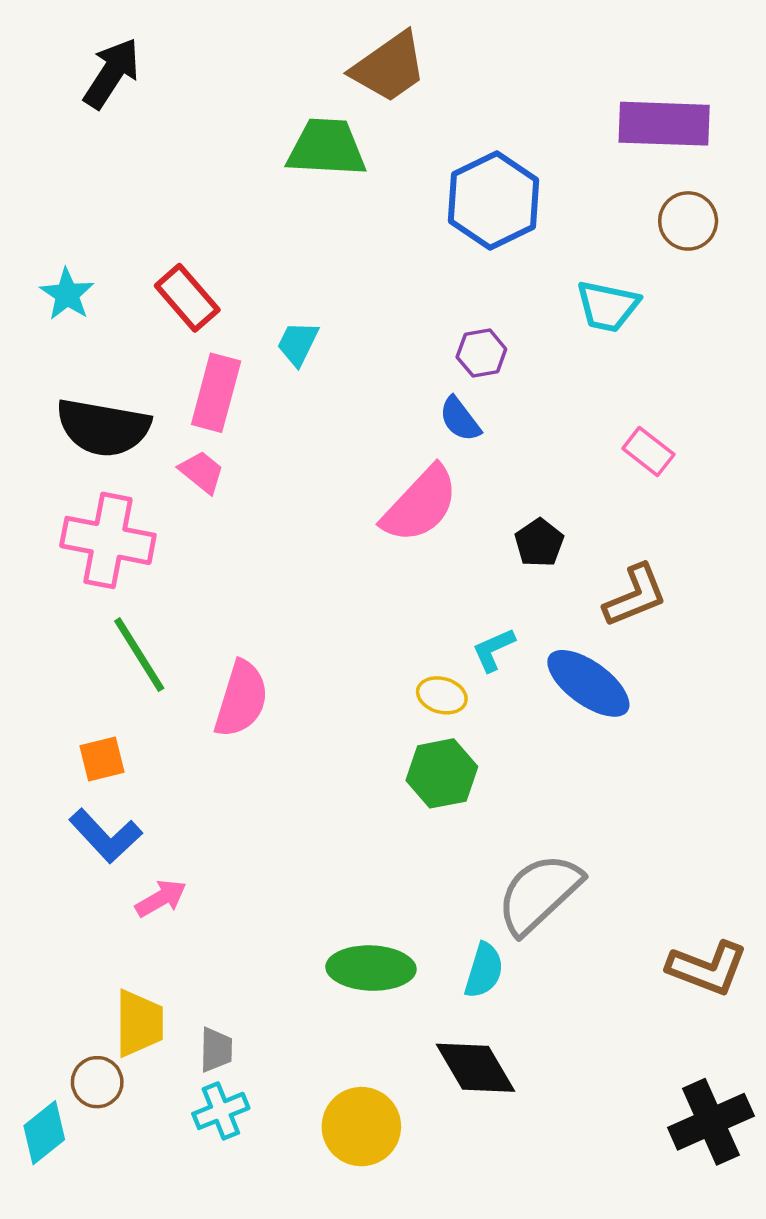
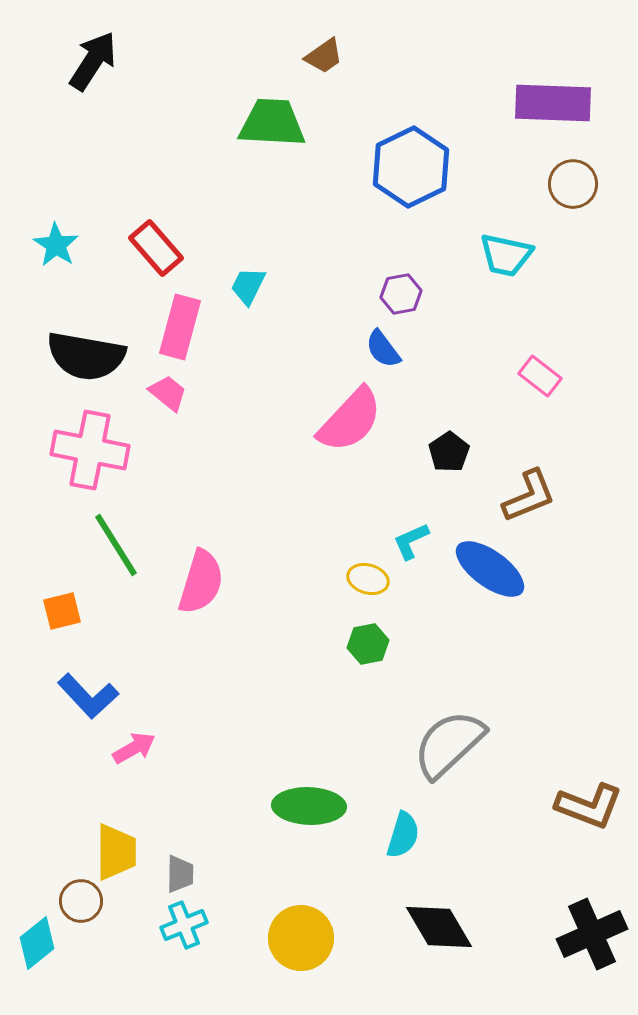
brown trapezoid: (389, 67) -> (324, 56), size x0.6
orange square: (102, 759) -> (62, 611), moved
green hexagon: (442, 773) -> (368, 644), size x0.7
cyan semicircle: (484, 970) -> (403, 835), moved
black diamond: (475, 1068) -> (439, 927), moved

